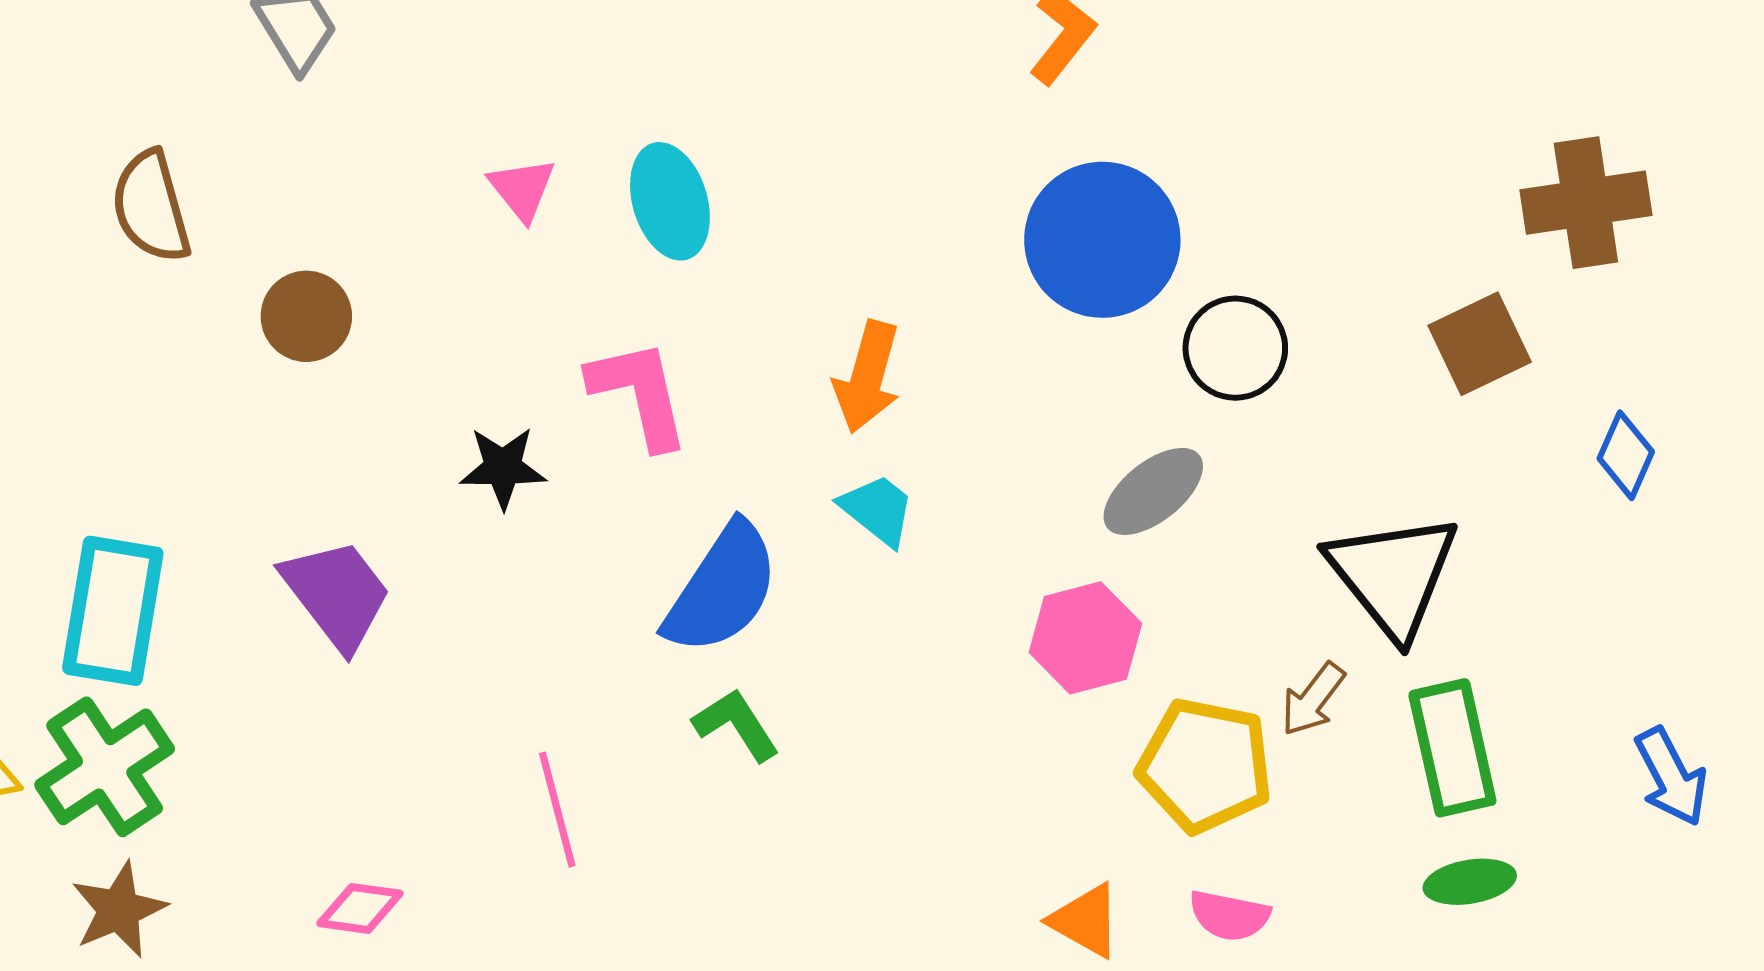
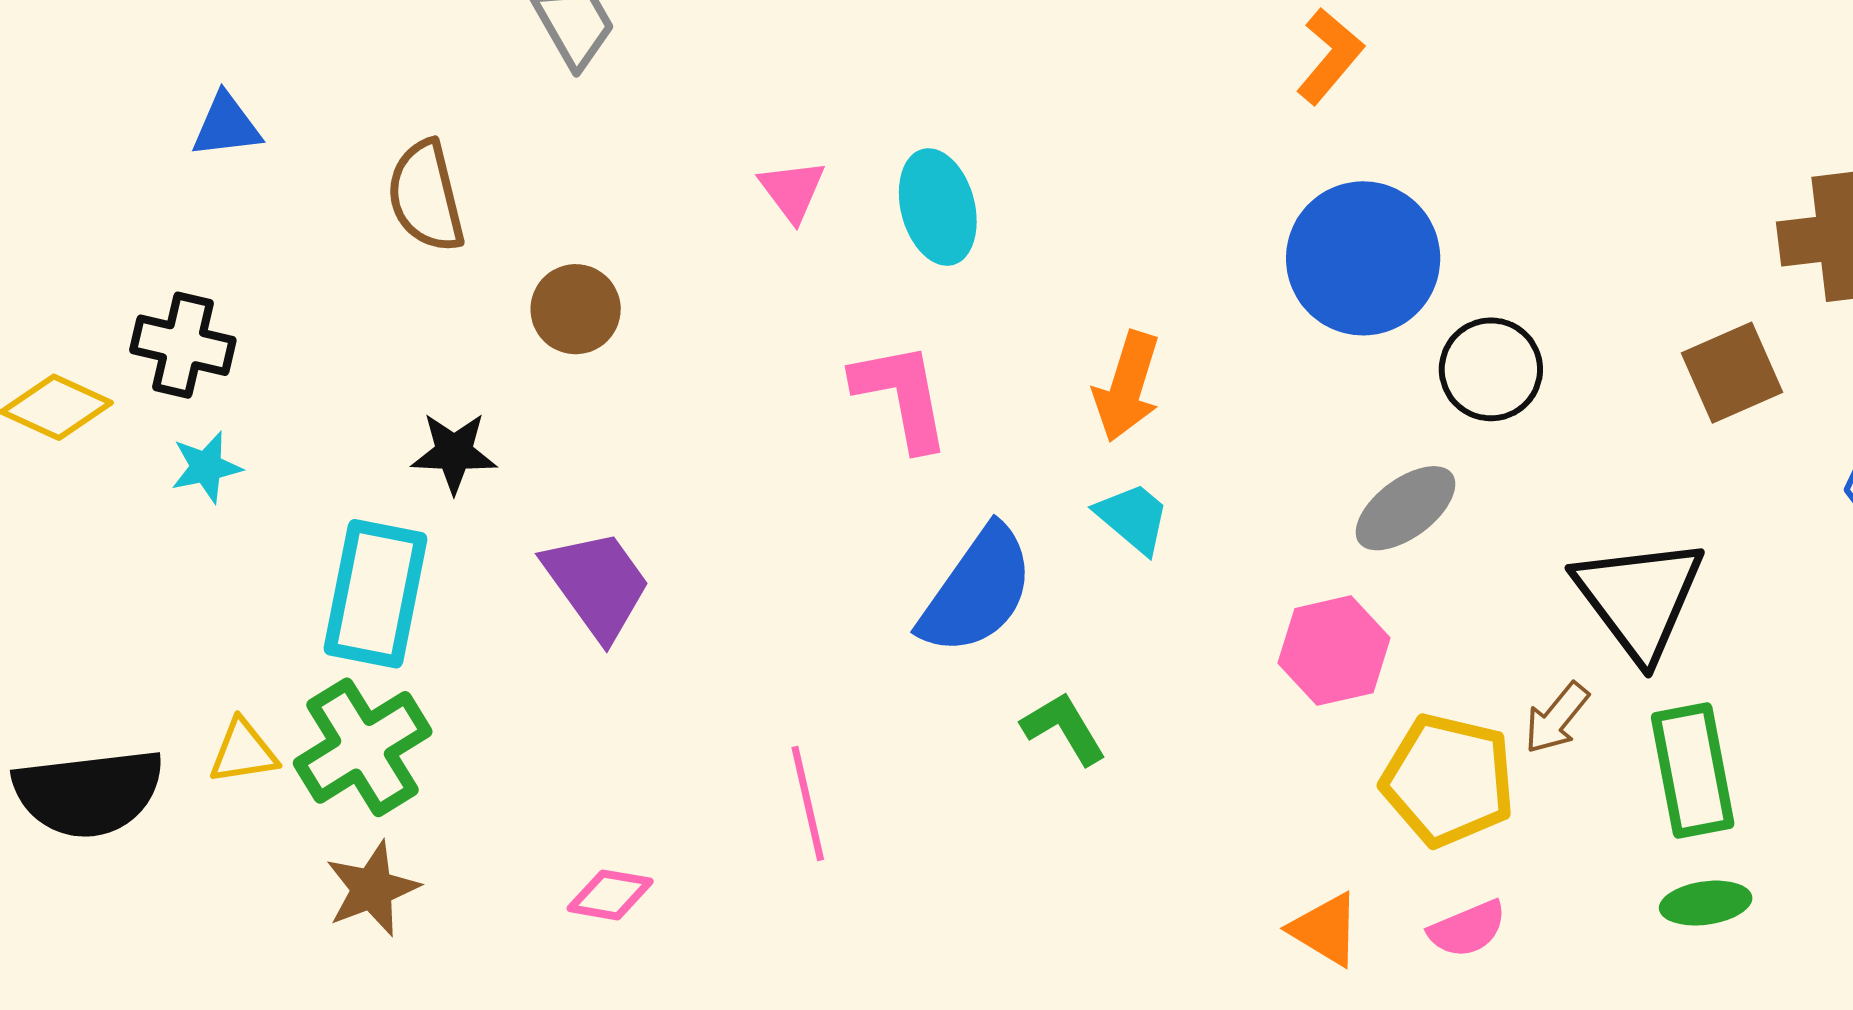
black star: (503, 468) -> (454, 453), moved
green L-shape: (736, 725) -> (1064, 728), moved
pink semicircle: (1229, 916) -> (1467, 929), turned -36

